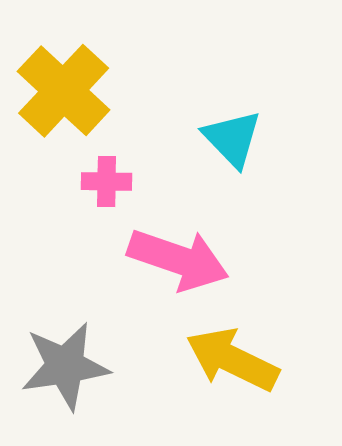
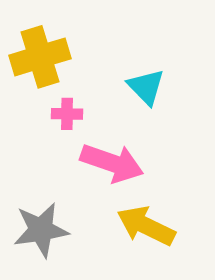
yellow cross: (64, 91) -> (40, 57), turned 30

